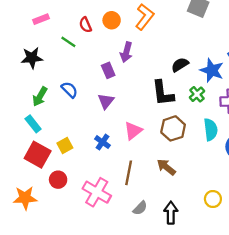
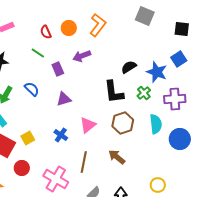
green line: (68, 42) -> (38, 53), moved
purple arrow: (126, 52) -> (82, 56), turned 54
purple rectangle: (108, 70) -> (58, 69), moved
purple triangle: (106, 101) -> (64, 99), turned 35

